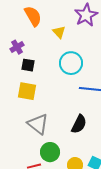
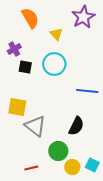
cyan circle: (71, 63) -> (54, 64), moved
yellow square: (27, 91) -> (17, 107), moved
green circle: (50, 152) -> (58, 151), moved

